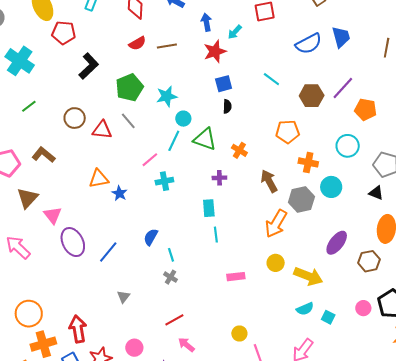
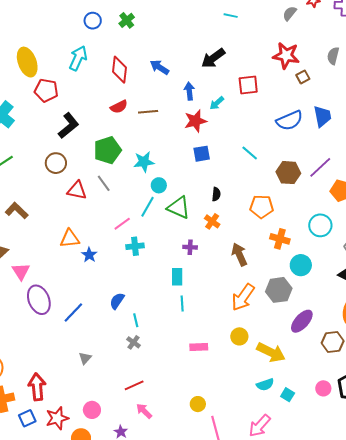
black semicircle: (227, 106) -> (216, 194), moved
brown circle: (75, 118) -> (56, 163), moved
gray hexagon: (301, 199) -> (279, 290), moved

